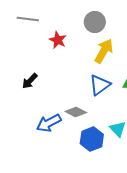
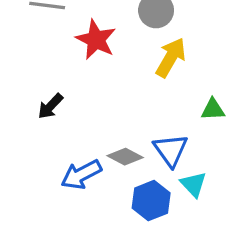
red star: (58, 40) -> (96, 40), size x1.4
blue triangle: (100, 85) -> (171, 150), moved, turned -30

